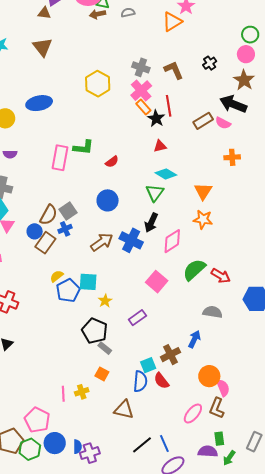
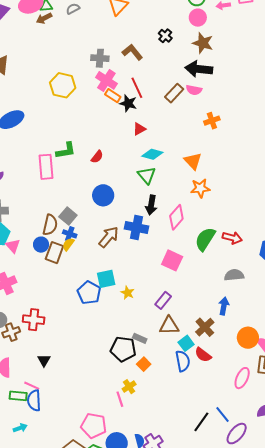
blue cross: (65, 229) -> (70, 234), turned -32
yellow semicircle: (57, 276) -> (68, 244), moved
black pentagon: (95, 331) -> (123, 349), moved
orange square: (102, 374) -> (144, 364), turned 32
pink line: (63, 394) -> (120, 399), moved
brown triangle: (124, 410) -> (169, 326), moved

